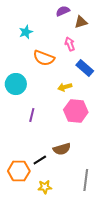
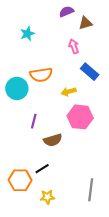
orange semicircle: (44, 58) -> (41, 75), moved, turned -30
brown semicircle: (62, 149) -> (53, 140), moved

